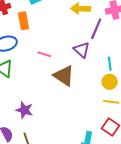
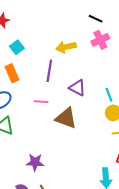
purple line: (96, 29) -> (49, 71), moved

